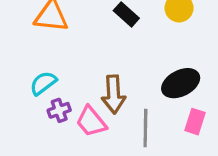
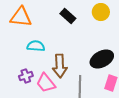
cyan semicircle: (43, 83) -> (36, 46), moved, turned 42

